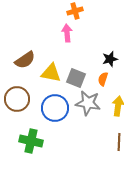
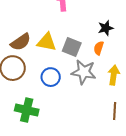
brown semicircle: (25, 60) -> (21, 42), moved
blue circle: (55, 108) -> (51, 77), size x0.7

